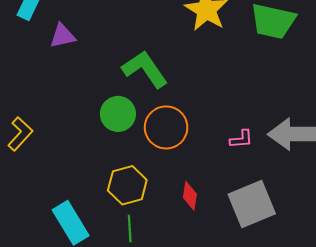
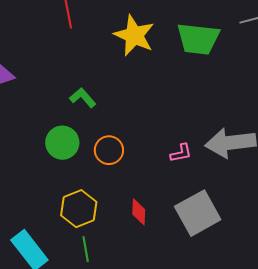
green L-shape: (145, 69) -> (83, 98), size x0.6
orange circle: (166, 127) -> (109, 150), size x0.7

